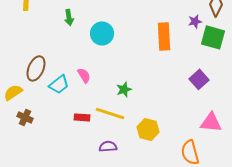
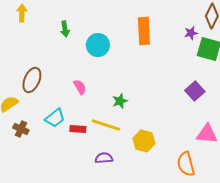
orange rectangle: (164, 36) -> (144, 31), moved
cyan trapezoid: (59, 84) -> (55, 118), moved

